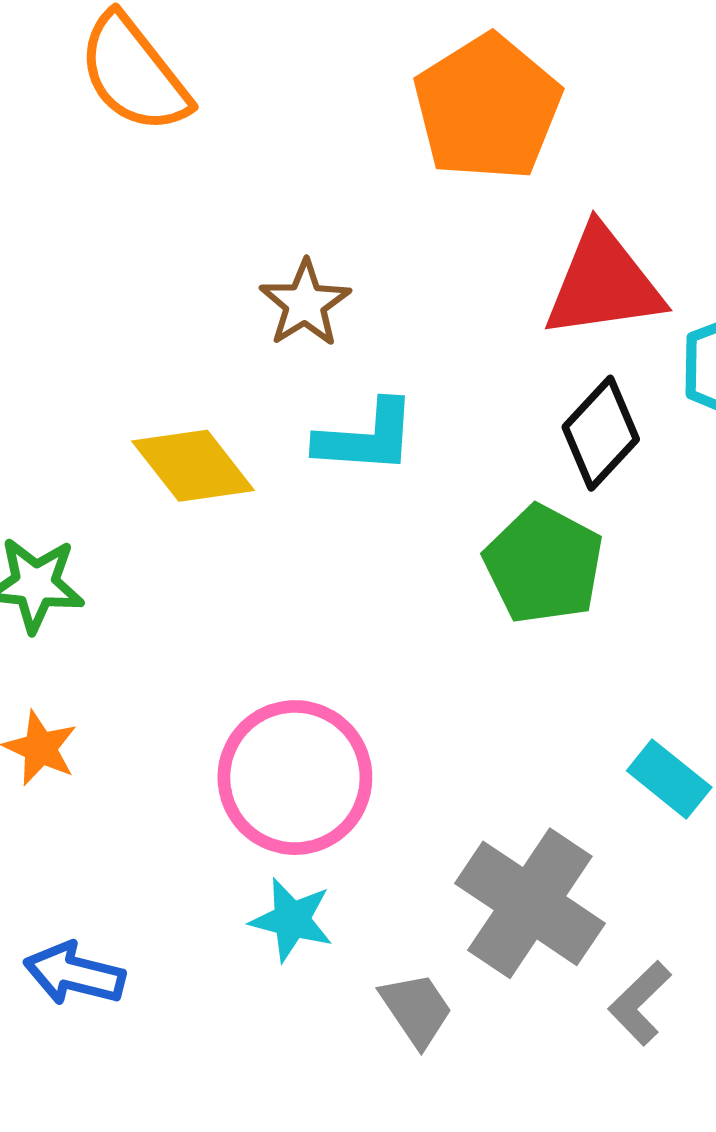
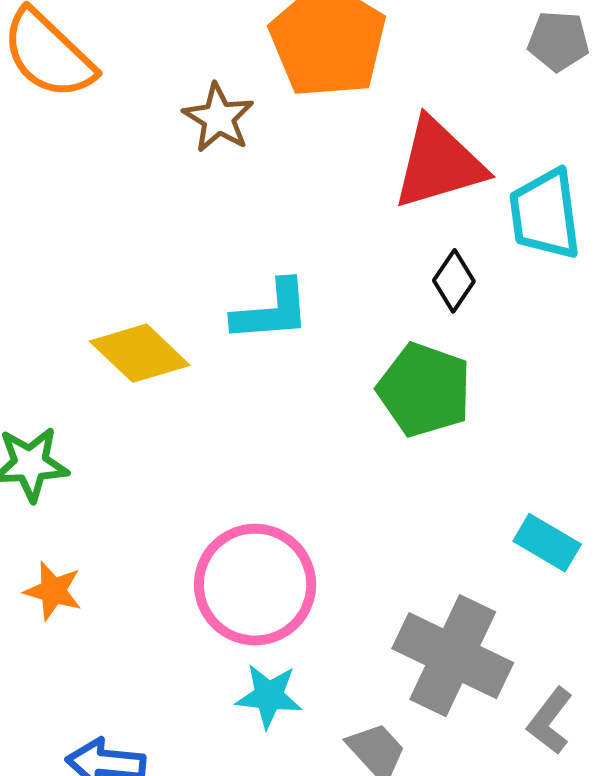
brown star: (305, 303) -> (218, 118), moved
black diamond: (601, 433) -> (454, 281), size x0.7

